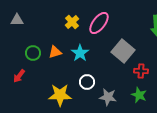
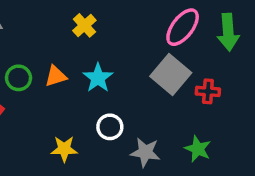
pink ellipse: (99, 23) -> (183, 27), moved
red cross: (141, 71) -> (208, 91), moved
yellow star: (60, 95) -> (64, 149), size x0.7

